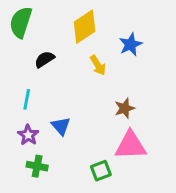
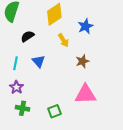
brown star: (125, 108) -> (82, 61), moved
blue triangle: (61, 126) -> (38, 61), moved
green square: (101, 171) -> (54, 111), moved

